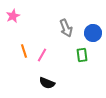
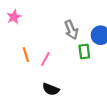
green rectangle: (82, 55) -> (84, 51), moved

